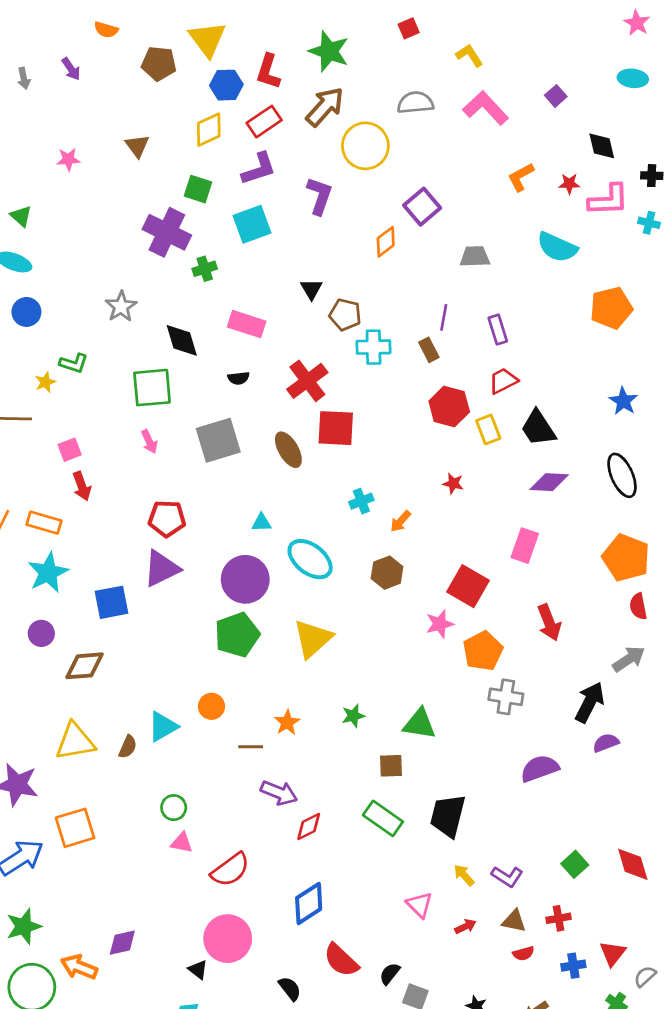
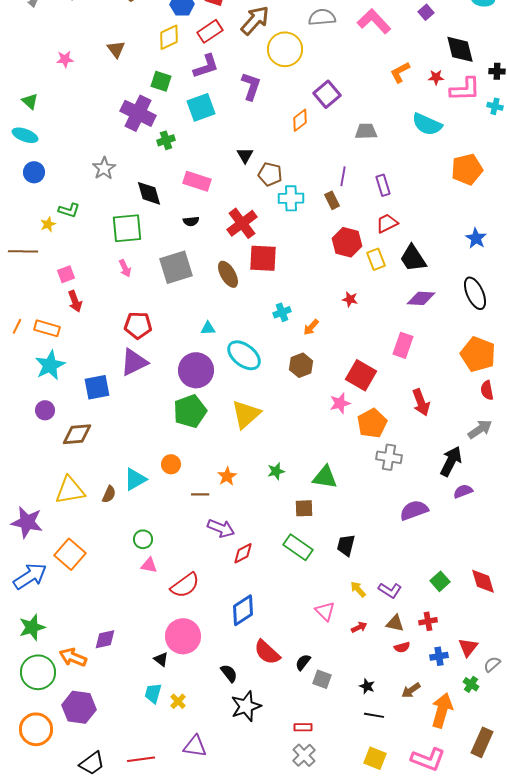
black diamond: (602, 146) -> (460, 49), size x1.4
black trapezoid: (448, 816) -> (346, 545), size x0.7
orange square: (75, 828) -> (70, 554), turned -32

